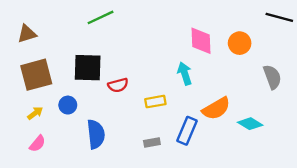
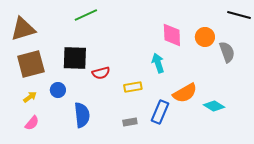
brown triangle: (27, 34) -> (23, 29), size x1.5
gray semicircle: (272, 77) -> (227, 52), moved

